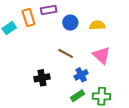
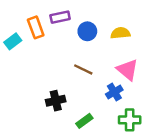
blue cross: (81, 75) -> (114, 92), moved
green rectangle: (78, 96) -> (84, 121), moved

